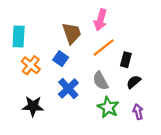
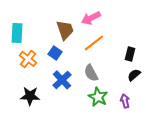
pink arrow: (100, 20) -> (91, 18), turned 48
black rectangle: (126, 60) -> (130, 54), moved
black semicircle: (134, 82) -> (134, 75), moved

